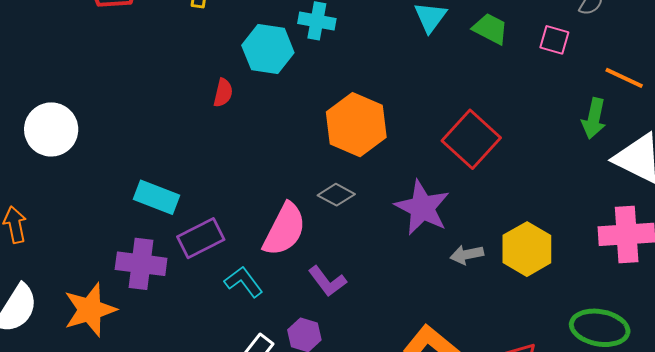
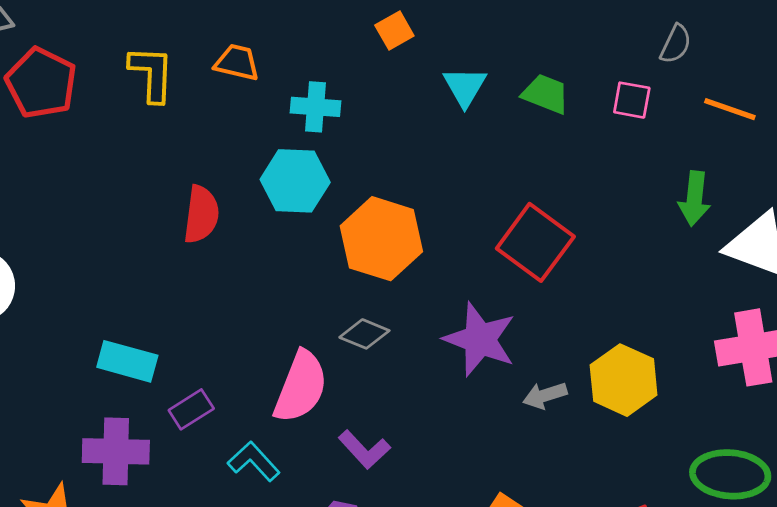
cyan hexagon: (268, 49) -> (295, 181), moved
orange line: (624, 78) -> (730, 109), moved
red semicircle: (223, 93) -> (201, 214), size x1.5
purple rectangle: (201, 238) -> (191, 409), size x0.7

